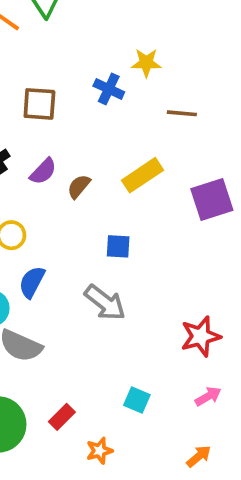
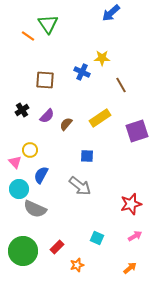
brown line: (182, 113) -> (121, 85), turned 56

